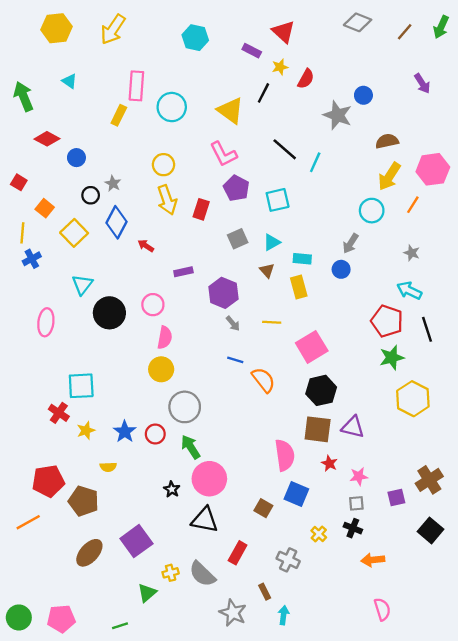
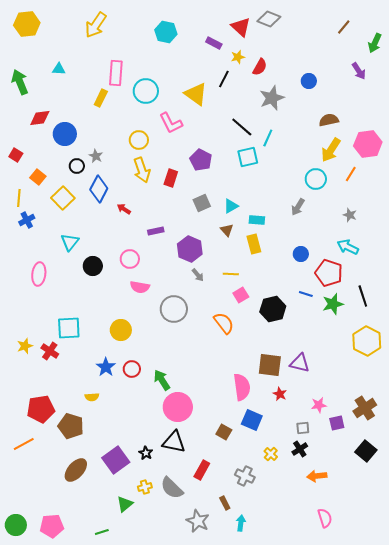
gray diamond: (358, 22) -> (269, 19), moved
green arrow: (441, 27) -> (375, 43), moved
yellow hexagon: (56, 28) -> (27, 24), moved
cyan triangle: (69, 81) -> (59, 69), turned -32
gray star: (338, 115) -> (272, 98), moved, turned 30
red diamond: (47, 139) -> (40, 118), turned -35
pink L-shape: (223, 154) -> (171, 123), moved
blue circle: (76, 158) -> (65, 134), size x1.5
cyan square: (278, 200) -> (248, 157), moved
blue circle: (341, 269) -> (301, 254), moved
black circle: (109, 313) -> (93, 266), size x0.7
black line: (427, 329) -> (363, 296), moved
pink semicircle: (165, 338) -> (140, 287), turned 90
pink square: (312, 347) -> (241, 295), moved, size x0.6
blue line: (235, 360) -> (306, 294), moved
yellow circle: (161, 369) -> (121, 330), moved
black hexagon: (321, 390) -> (273, 309), moved
yellow hexagon: (413, 399) -> (367, 341), moved
gray circle: (185, 407) -> (174, 309), moved
yellow star: (86, 430) -> (25, 346), moved
pink star: (359, 476) -> (319, 405), moved
black star: (172, 489) -> (146, 453), moved
black cross: (353, 528) -> (300, 449), turned 35

